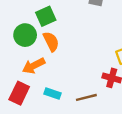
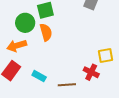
orange arrow: (34, 66) -> (17, 46), moved

